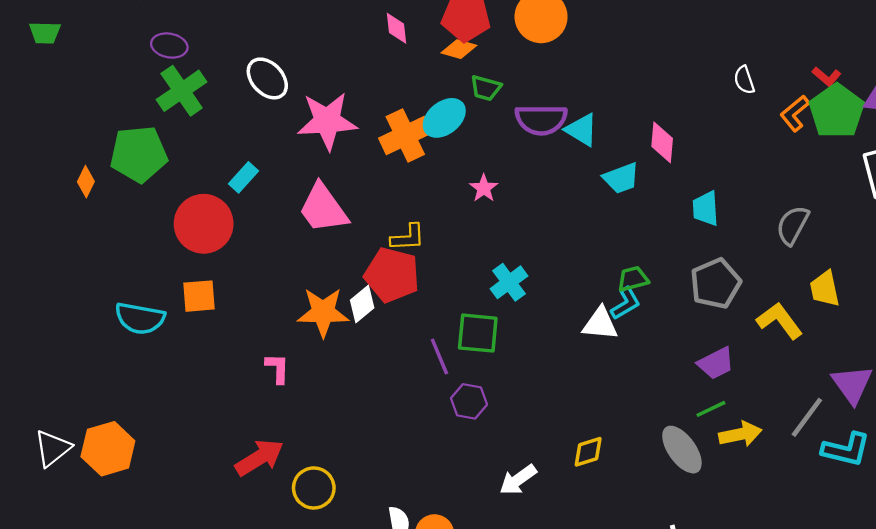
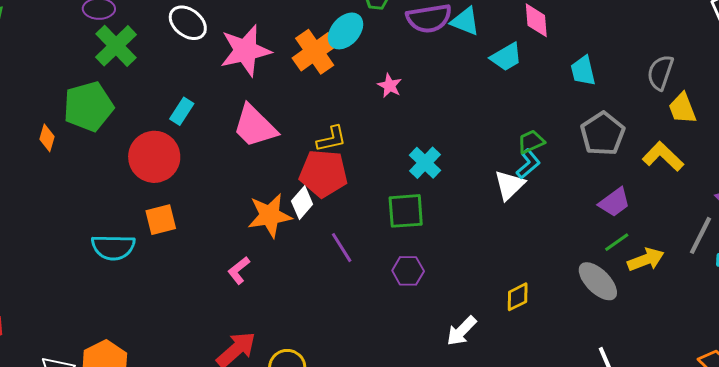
yellow trapezoid: (825, 289) -> (682, 108), moved
white triangle: (600, 324) -> (509, 185), turned -40
purple line: (439, 357) -> (342, 248), moved
pink L-shape: (278, 368) -> (239, 270), turned -120

